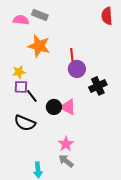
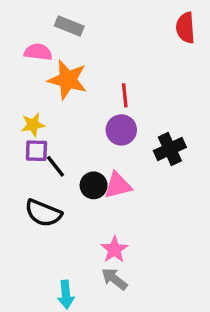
pink semicircle: (21, 20) -> (38, 52), moved
purple circle: (77, 69) -> (121, 130), moved
pink triangle: (68, 107) -> (118, 185), turned -42

